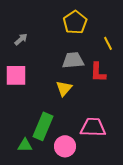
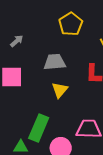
gray trapezoid: (73, 60) -> (55, 62), moved

